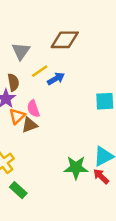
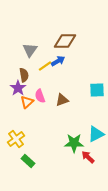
blue arrow: (56, 79) -> (58, 61), moved
brown triangle: (30, 125) -> (62, 100), moved
red arrow: (101, 176) -> (88, 157), moved

